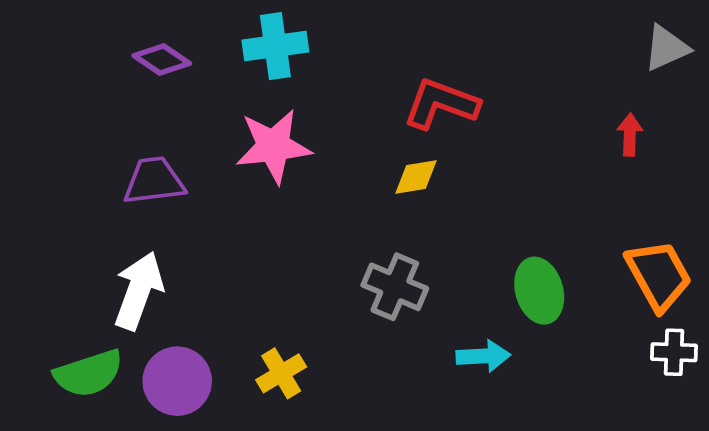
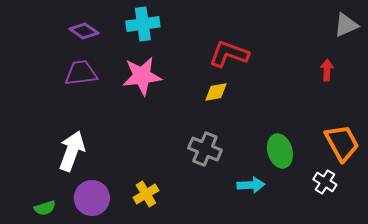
purple trapezoid: (154, 181) -> (81, 73), moved
white cross: (674, 352) -> (325, 182), moved, turned 30
green semicircle: (89, 373) -> (45, 208), moved, size x0.6

